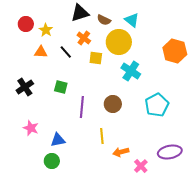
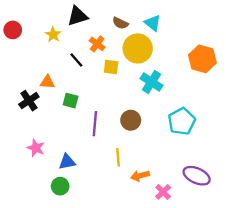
black triangle: (80, 13) -> (78, 16), moved
red circle: (26, 24) -> (13, 30), moved
orange triangle: (41, 52) -> (47, 82), moved
purple ellipse: (170, 152) -> (197, 176), turned 35

